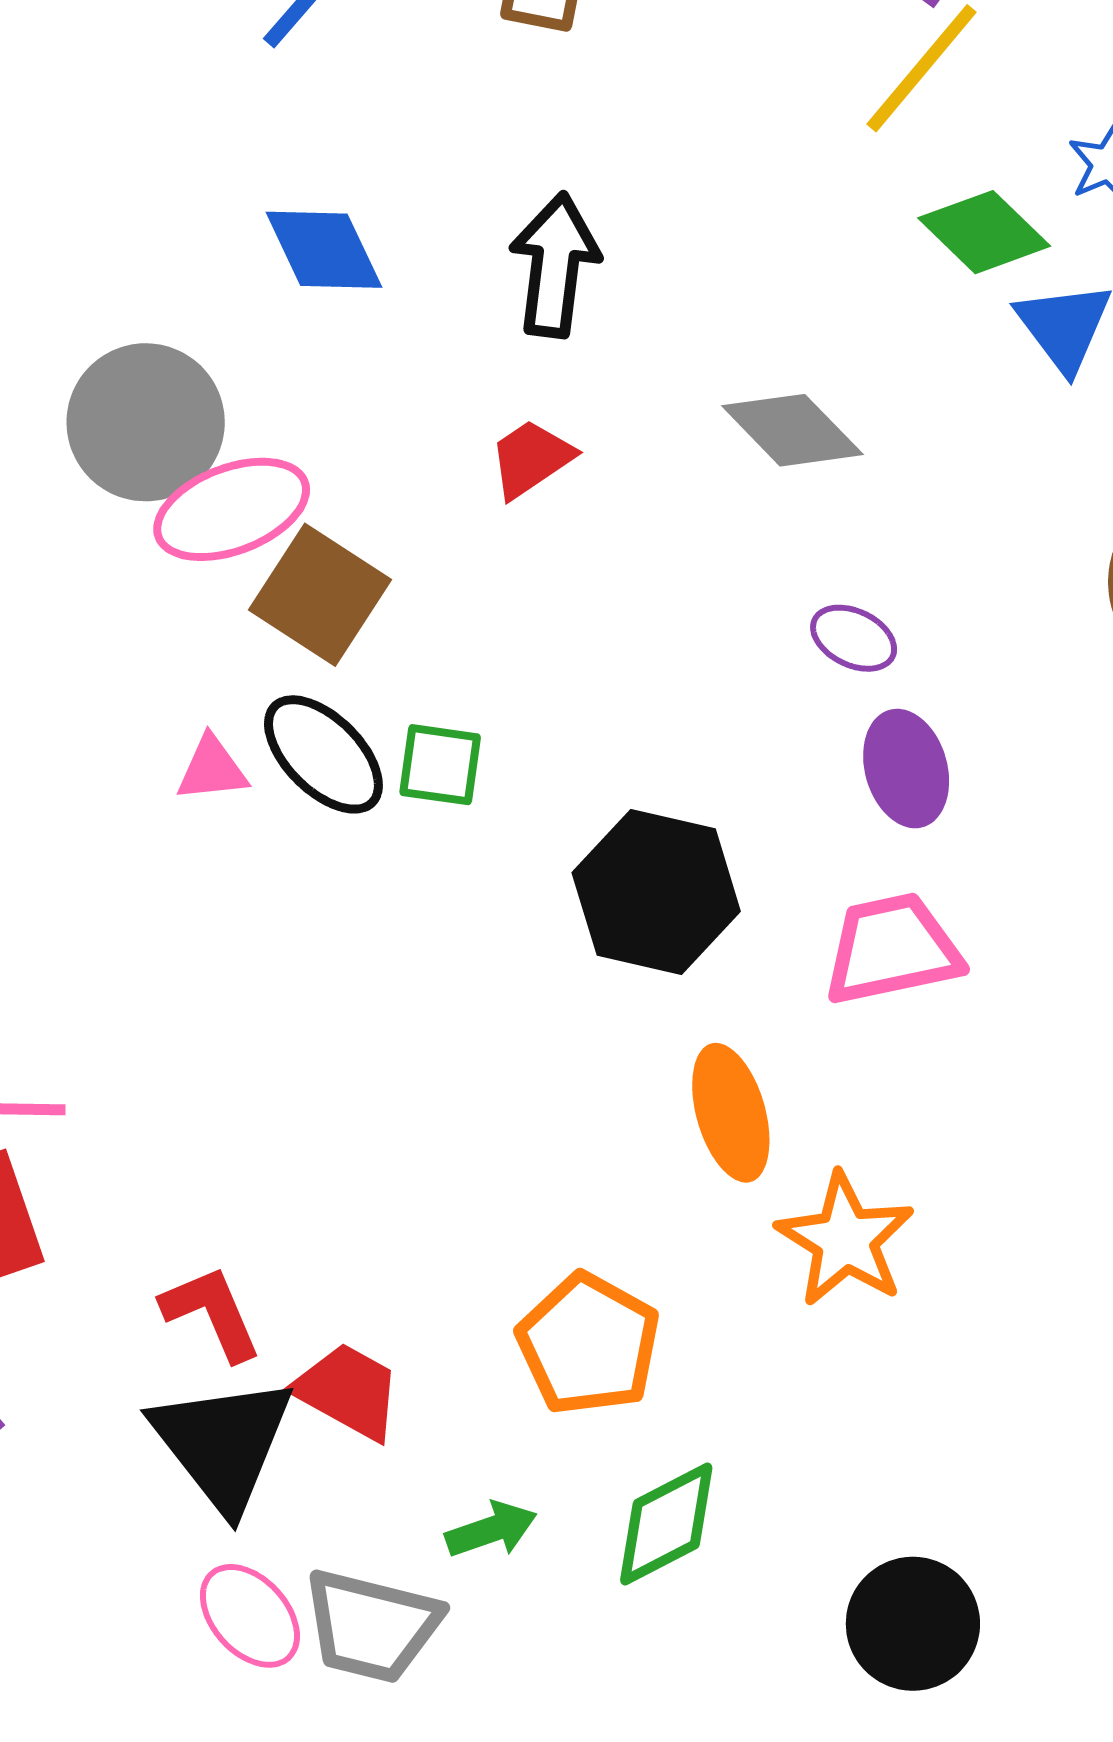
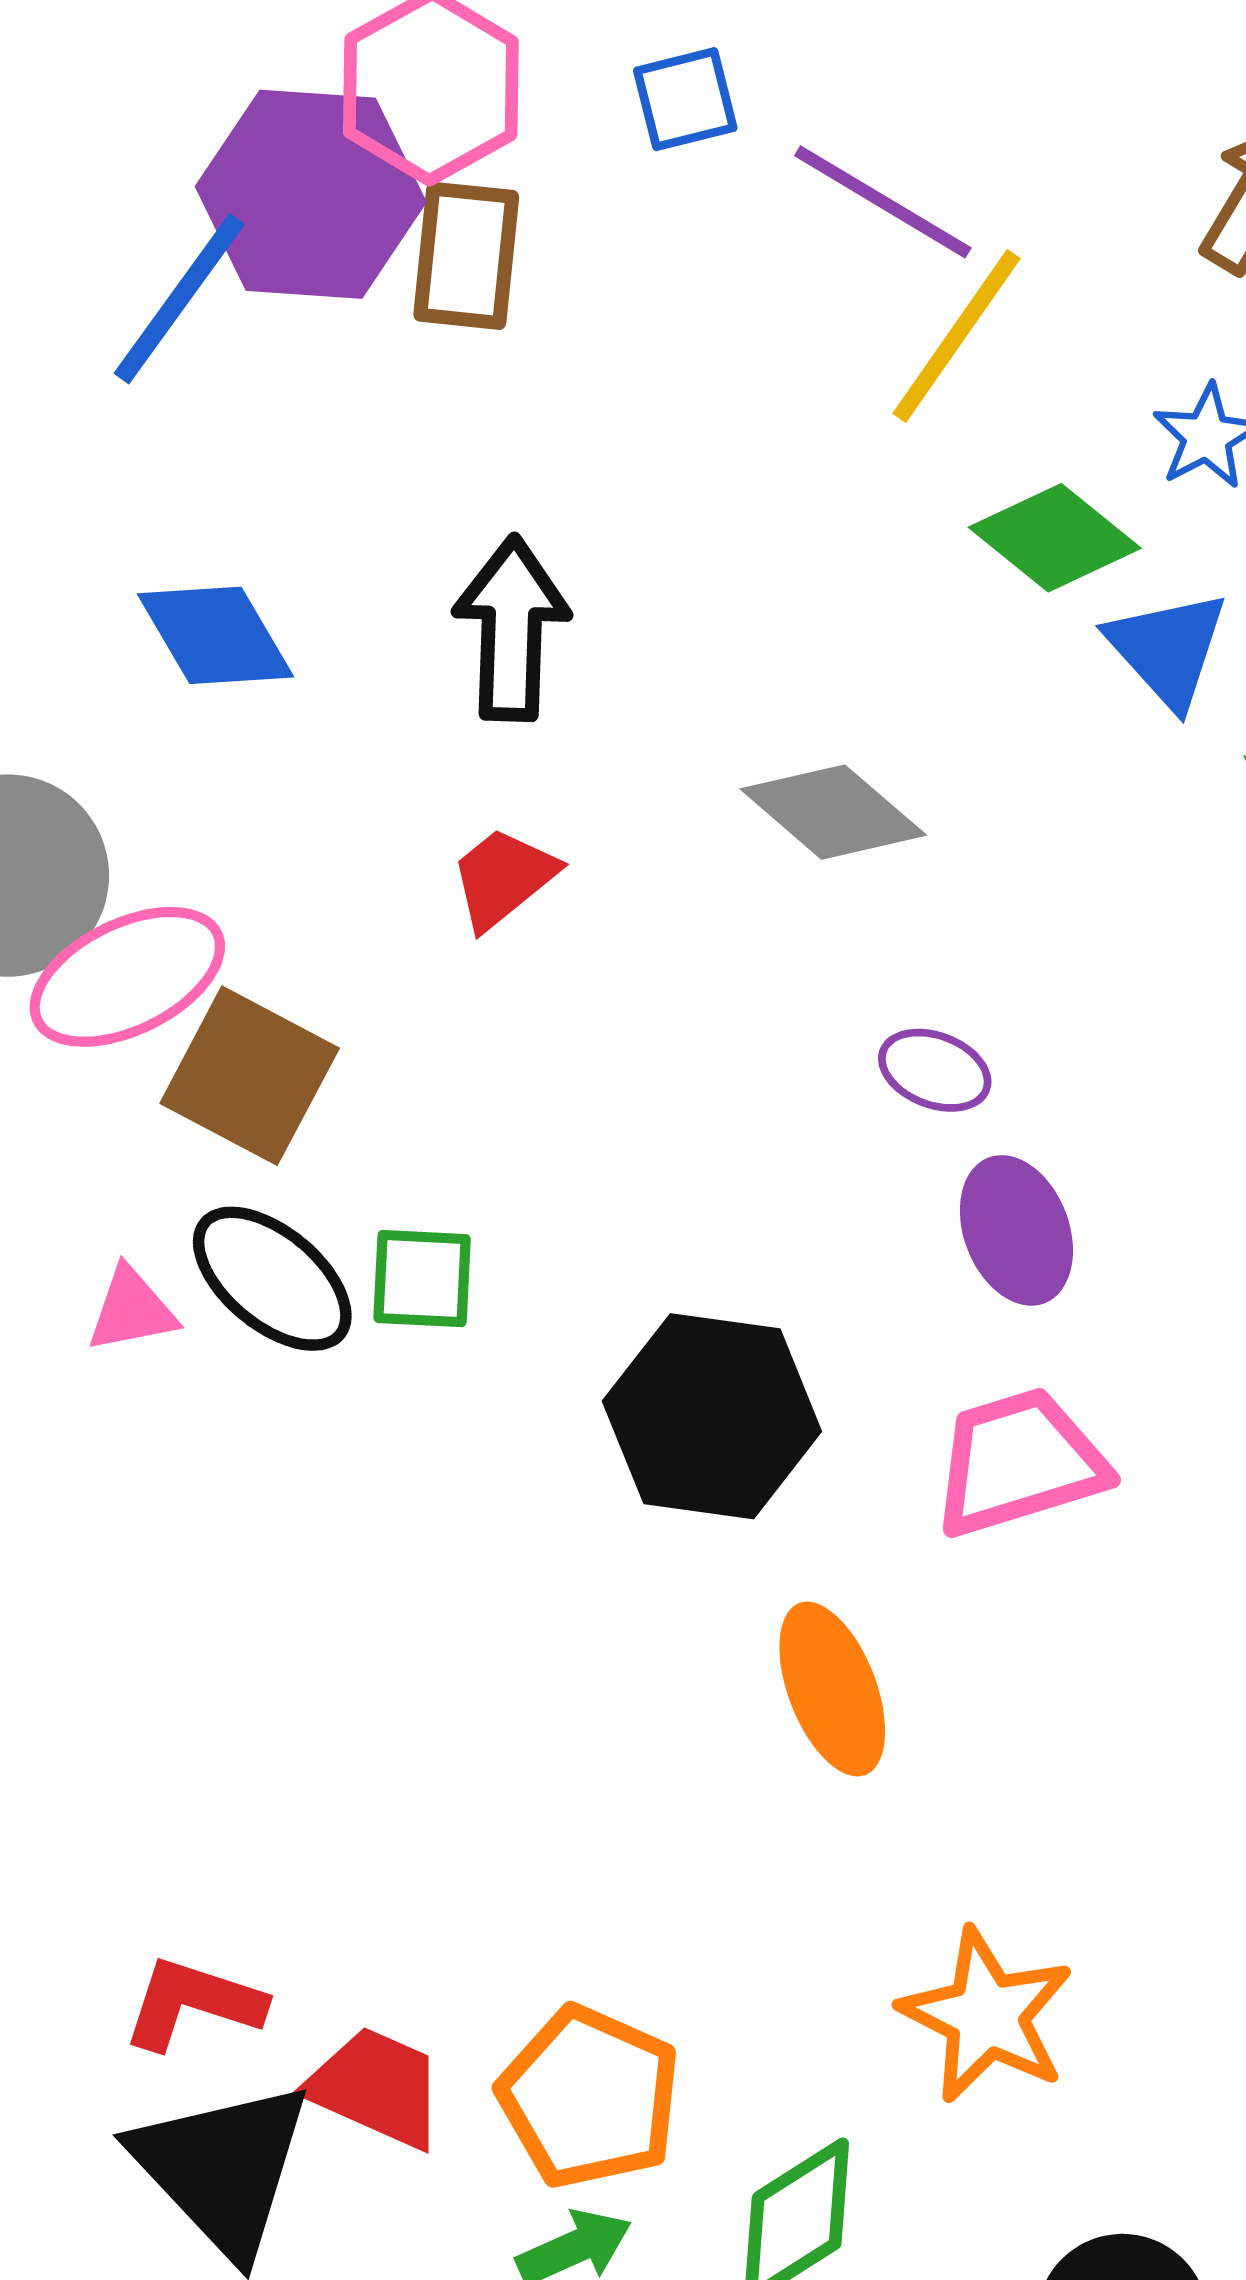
orange star: (845, 1240) -> (987, 2016), moved
red L-shape: (212, 1313) -> (193, 2003), turned -44
orange pentagon: (589, 1344) -> (590, 2097), moved

